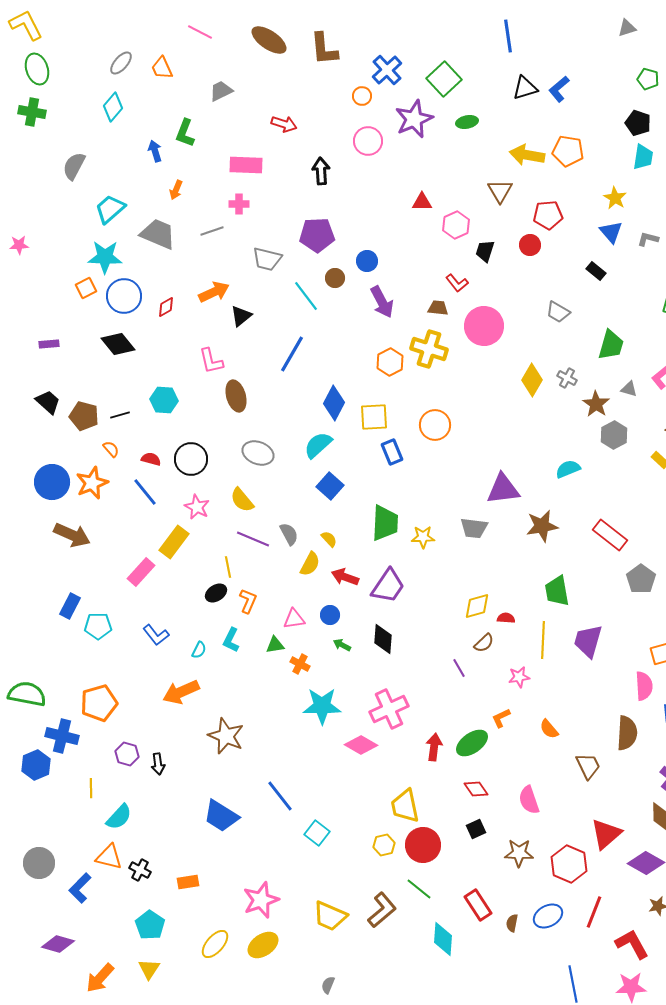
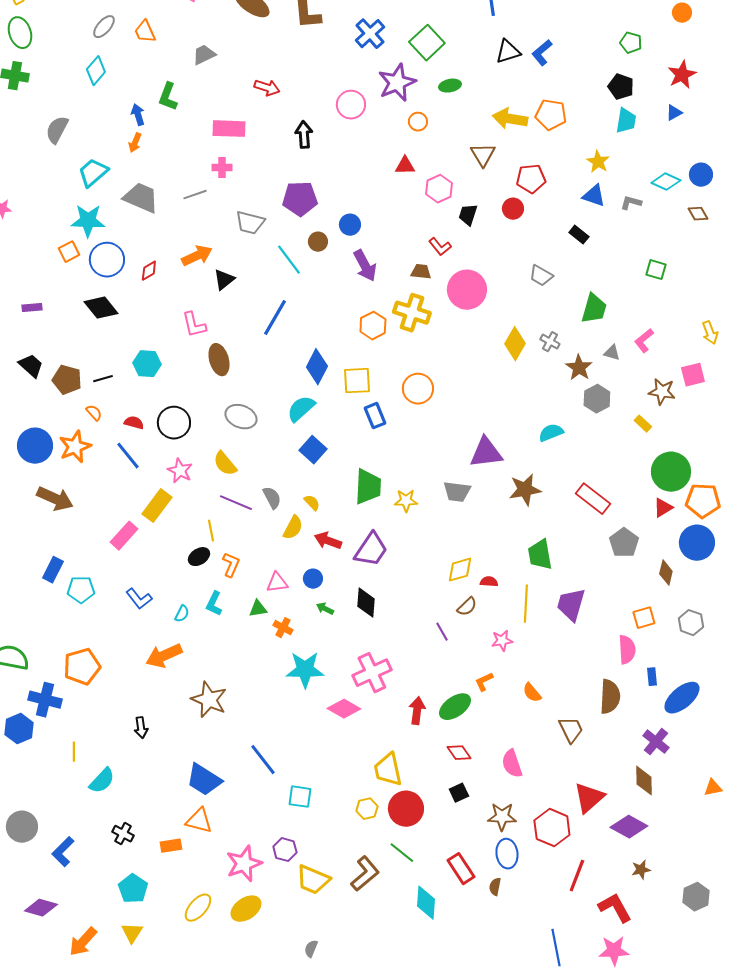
orange circle: (362, 96) -> (418, 122), moved
orange arrow: (176, 190) -> (135, 143), moved
blue triangle: (611, 232) -> (594, 196), turned -30
purple hexagon: (127, 754) -> (285, 850), moved
cyan square: (317, 833) -> (300, 797), turned -30
orange triangle: (109, 857) -> (199, 821), moved
blue ellipse: (548, 916) -> (507, 854), moved, turned -68

